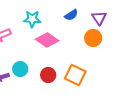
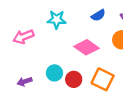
pink diamond: (47, 40) -> (87, 47), moved
cyan circle: (20, 69) -> (54, 73), moved

